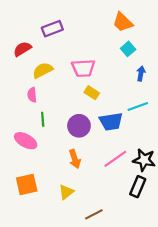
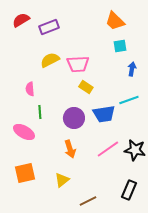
red semicircle: (22, 49) -> (21, 20), moved
cyan square: (128, 49) -> (120, 46), turned 32
yellow semicircle: (43, 70) -> (50, 60), moved
black rectangle: (138, 187) -> (129, 190), moved

